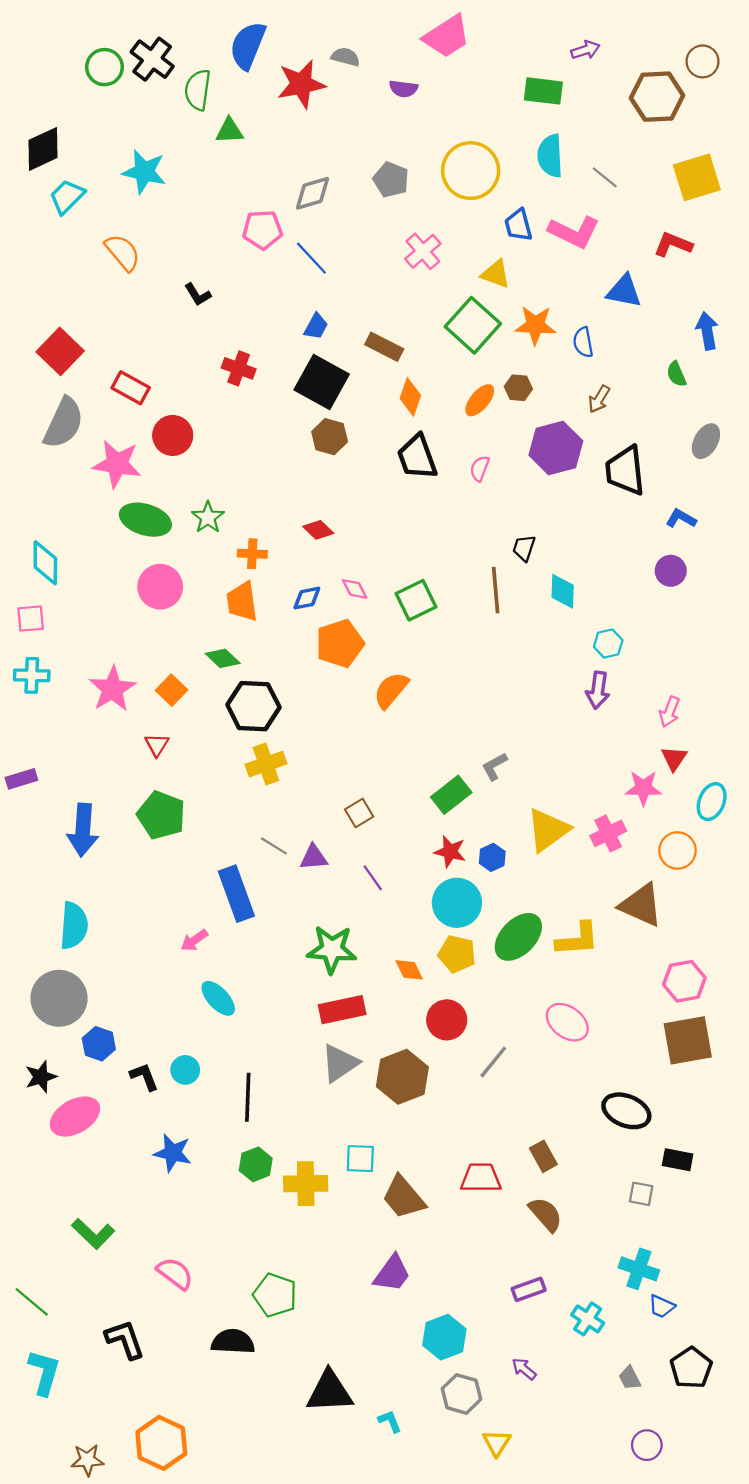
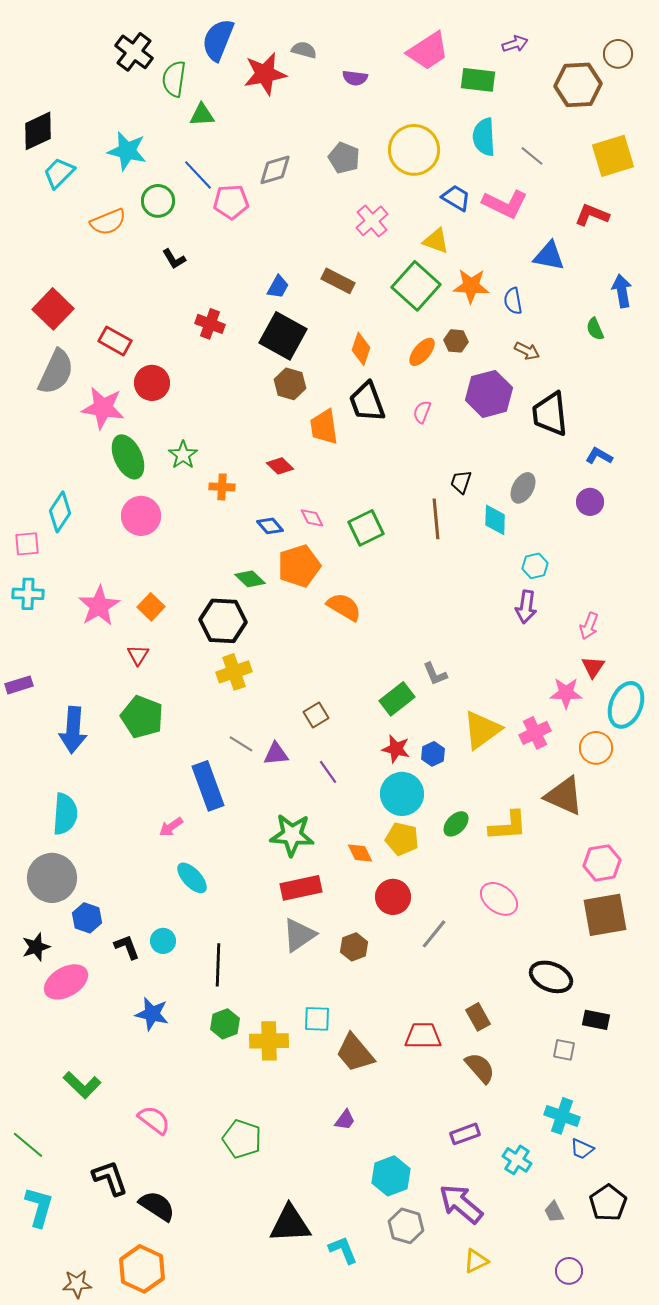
pink trapezoid: (447, 36) -> (428, 51), moved
green circle: (104, 67) -> (158, 201), moved
blue trapezoid: (518, 225) -> (456, 198), turned 136
orange semicircle: (123, 252) -> (108, 222), turned 108
blue line: (311, 258) -> (198, 175), moved
brown rectangle: (384, 347) -> (338, 281), moved
brown arrow: (599, 399) -> (527, 351), turned -95
gray ellipse: (706, 441) -> (523, 488), moved
green ellipse: (145, 520) -> (128, 457), turned 48
cyan diamond: (45, 563) -> (60, 512), moved, turned 33
blue diamond: (307, 598) -> (270, 526), turned 60
orange trapezoid: (242, 601) -> (324, 427), moved
green diamond: (223, 658) -> (250, 579), moved
orange semicircle: (391, 690) -> (344, 607), turned 81
gray L-shape: (494, 766) -> (435, 674), turned -84
cyan ellipse: (712, 802) -> (626, 705), size x1.4
green ellipse: (518, 937) -> (456, 824), size x0.6
brown hexagon: (402, 1077) -> (354, 947), size x0.6
purple trapezoid: (392, 1273) -> (345, 1120), size x0.6
black semicircle: (233, 1342) -> (157, 1206), moved, turned 30
purple arrow: (524, 1369) -> (461, 1204), size x2.0
cyan L-shape: (390, 1421) -> (343, 1250), size x1.4
yellow triangle: (497, 1443) -> (476, 1261), moved, turned 32

